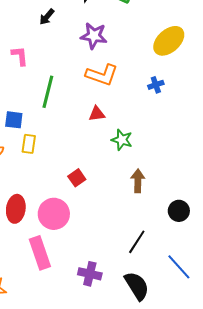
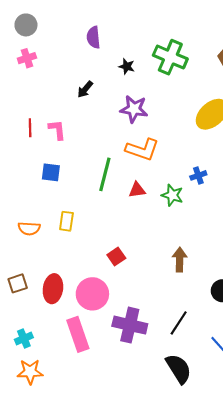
blue cross: (156, 85) -> (198, 175), moved
green line: (48, 92) -> (105, 174), moved
blue square: (14, 120) -> (51, 172), moved
green star: (122, 140) -> (172, 195), moved
purple cross: (90, 274) -> (130, 325), moved, size x1.4

